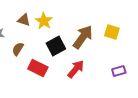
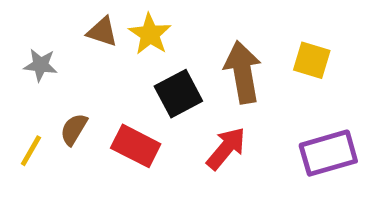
brown arrow: (83, 37) -> (243, 72), turned -45
brown semicircle: (18, 49) -> (74, 129), moved
purple rectangle: (119, 71) -> (328, 153), size x1.6

